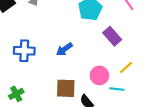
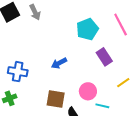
blue cross: (24, 51) -> (18, 72), moved
yellow line: (126, 68) -> (123, 83), moved

